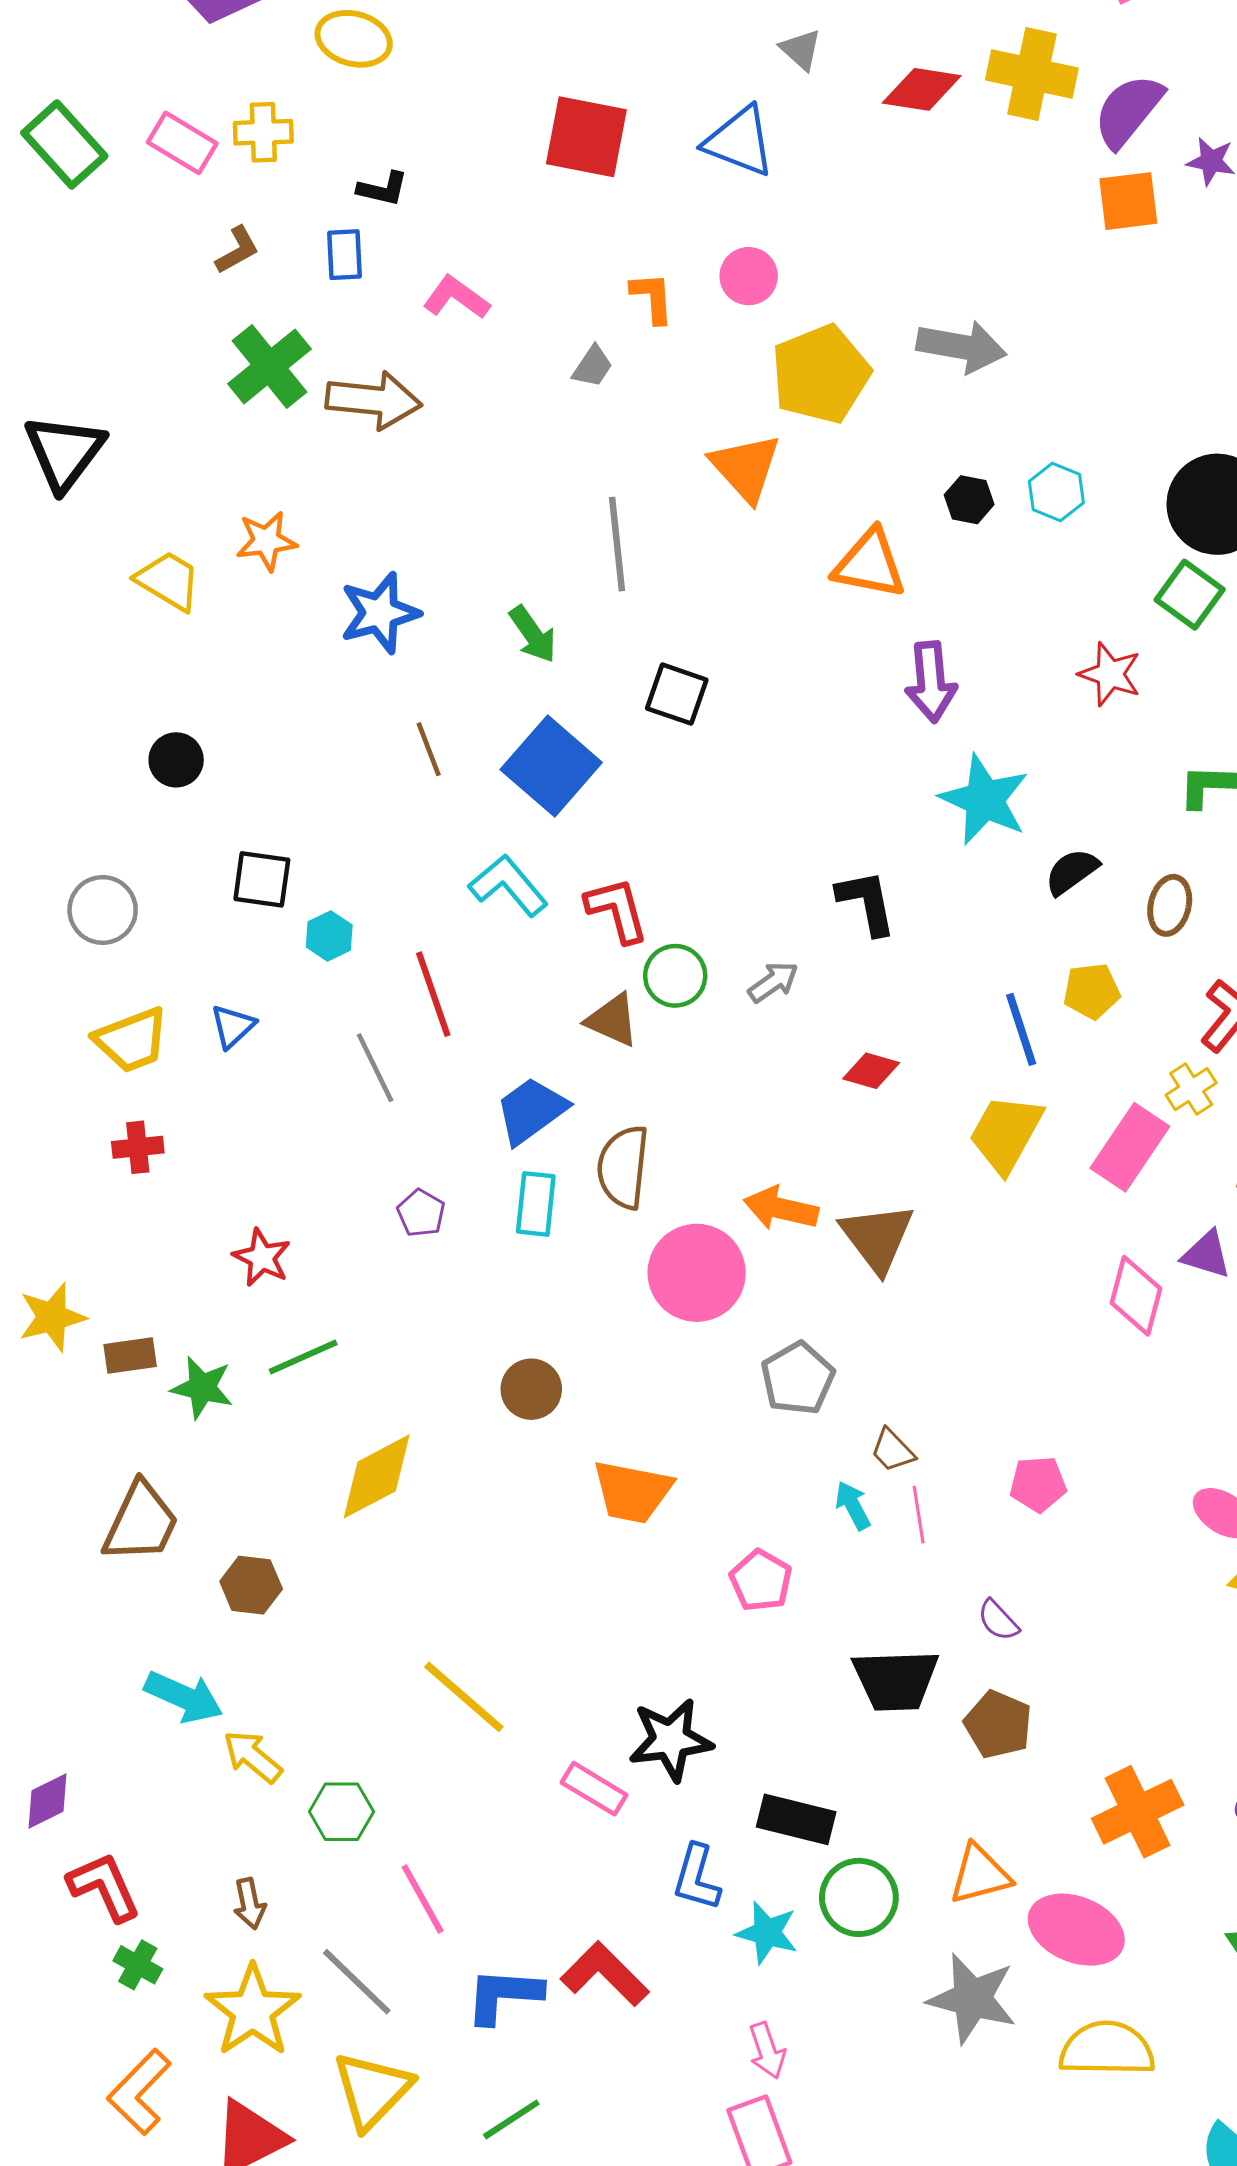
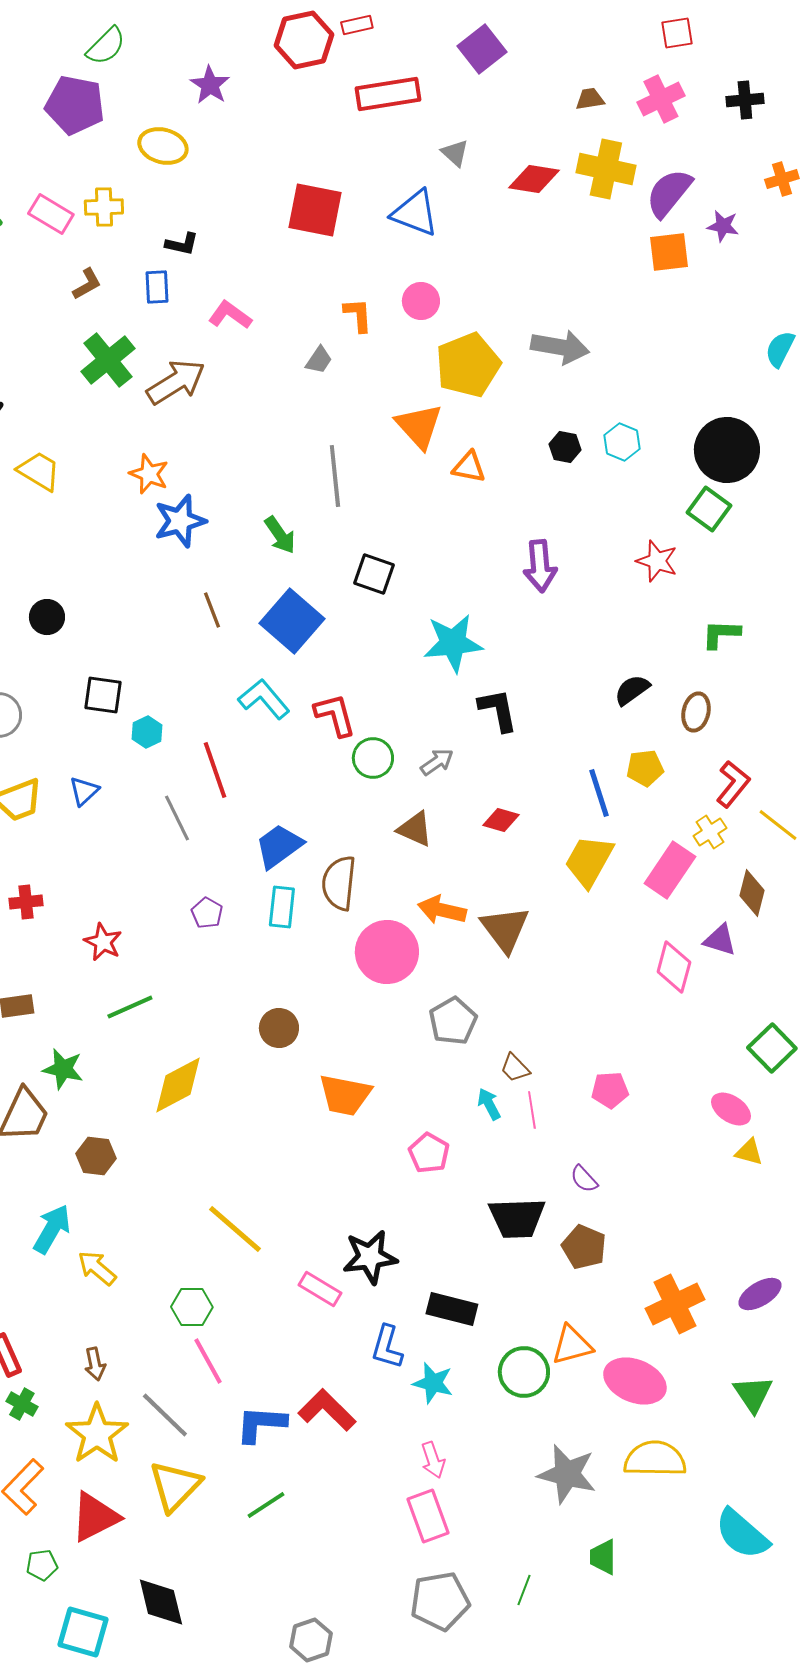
brown arrow: (374, 400) -> (176, 382), turned -38
orange star: (266, 541) -> (149, 474), moved, turned 30
orange triangle: (870, 564) -> (469, 467), moved, size x0.7
yellow trapezoid: (168, 581) -> (39, 471), moved
cyan star: (984, 800) -> (453, 643), moved, turned -30
brown triangle: (612, 1020) -> (415, 829), moved
red cross: (138, 1147) -> (26, 902), moved
green star: (202, 1388) -> (63, 1069), moved
cyan arrow: (184, 1697) -> (52, 1229), turned -84
green hexagon: (341, 1812) -> (192, 1307), moved
green circle: (859, 1897) -> (524, 1372), moved
gray star: (972, 1998) -> (567, 1474), moved

